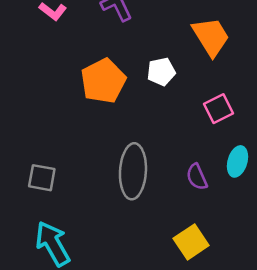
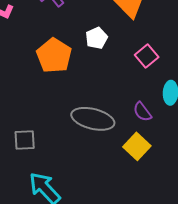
gray ellipse: (133, 171) -> (93, 119), turned -66
yellow square: (191, 242) -> (137, 146), moved

